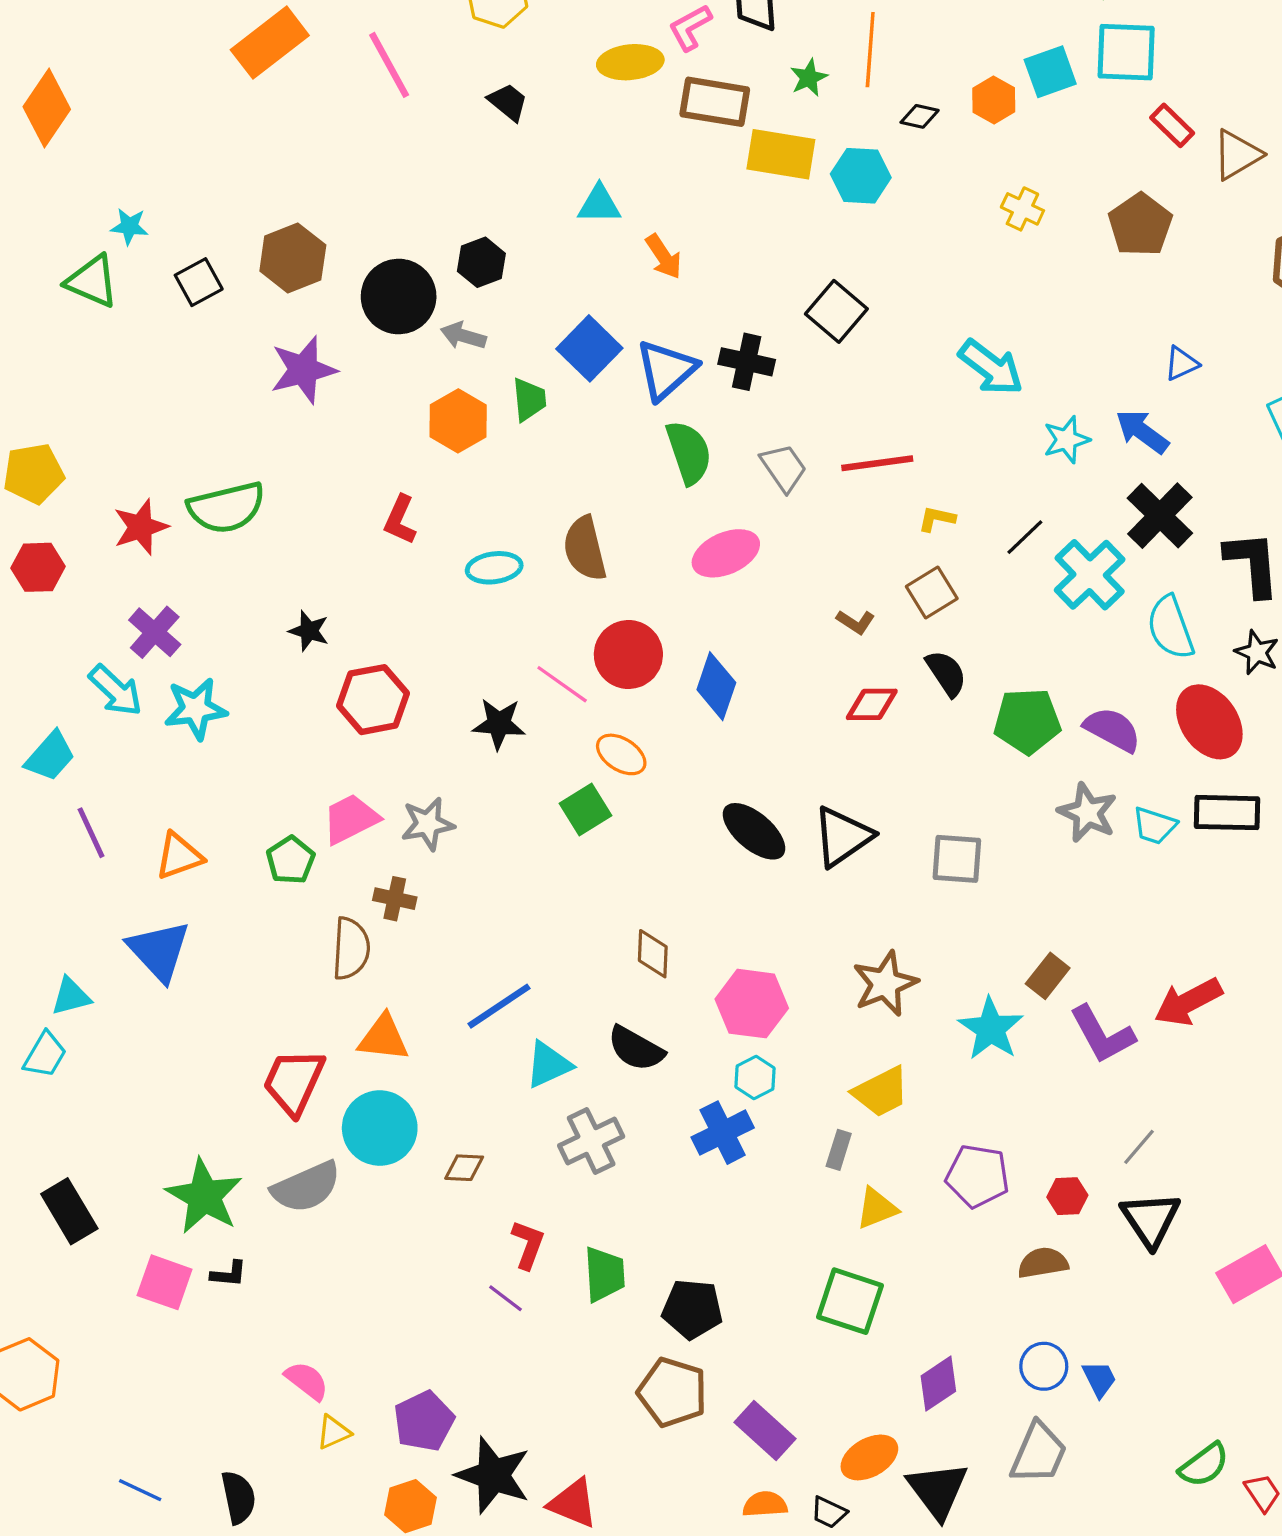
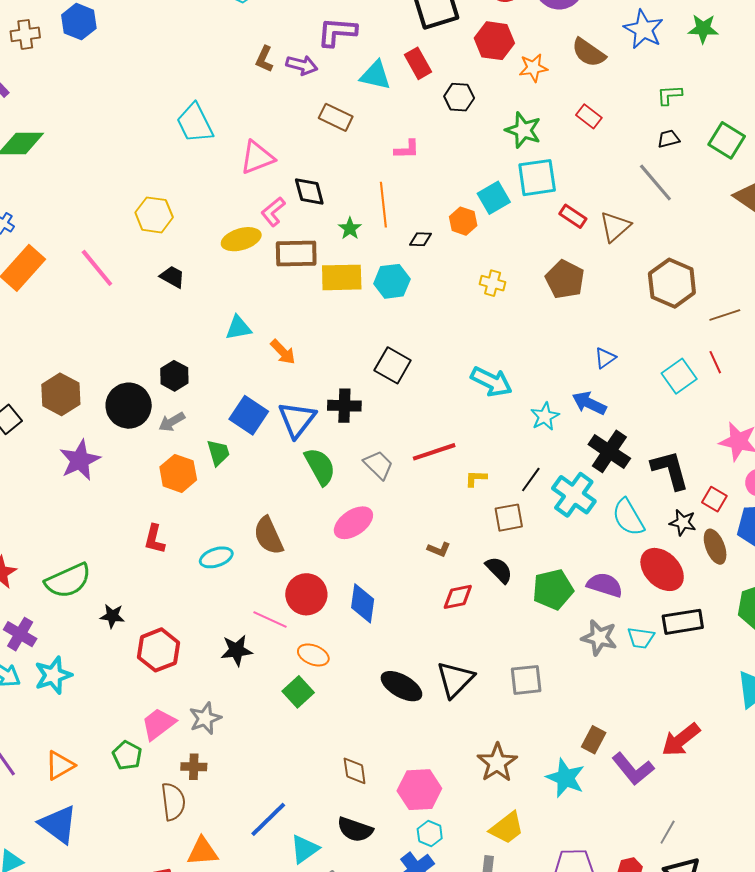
gray arrow: (463, 336) -> (172, 422), turned -36
green semicircle: (226, 508) -> (68, 581), moved
brown square: (932, 592) -> (509, 518), moved, turned 32

